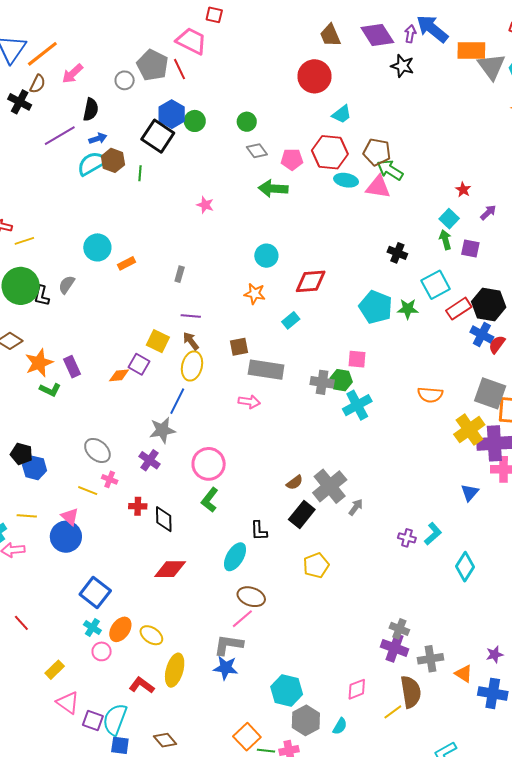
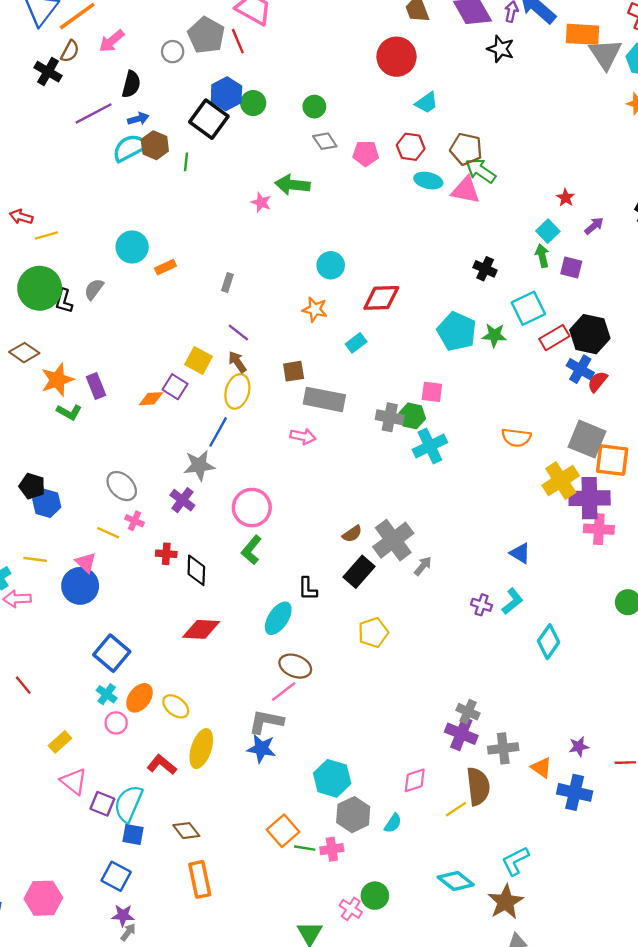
red hexagon: (330, 152) -> (411, 147), size x0.7
green arrow: (273, 189) -> (292, 185), moved
purple line: (191, 316) -> (238, 332), turned 30
blue triangle: (470, 493) -> (520, 553), moved, turned -42

